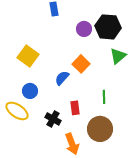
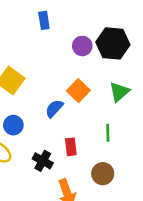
green triangle: (118, 56) -> (119, 92), moved
brown circle: (100, 129) -> (103, 174), size x0.7

